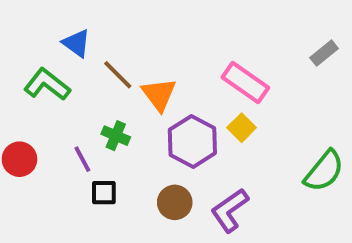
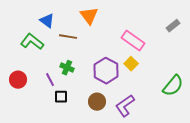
brown line: (118, 75) -> (68, 37), turned -36
orange triangle: (159, 94) -> (89, 16), moved

